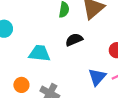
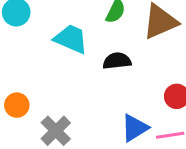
cyan trapezoid: (40, 53) -> (71, 39), moved

